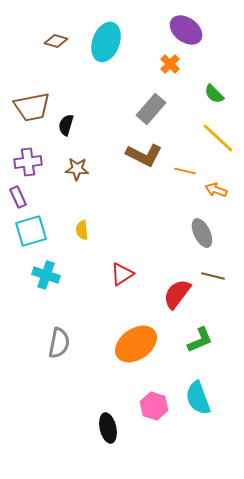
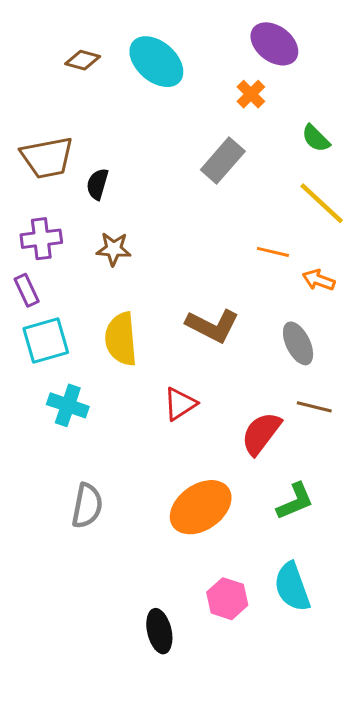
cyan ellipse: (106, 42) -> (156, 62), turned -69
brown L-shape: (144, 155) -> (212, 326), moved
yellow semicircle: (82, 230) -> (121, 339), size x1.8

